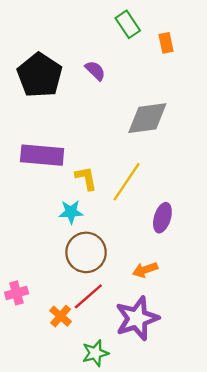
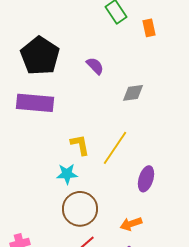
purple semicircle: (95, 71) -> (95, 66), moved
gray diamond: (147, 118) -> (133, 93), size x0.6
purple rectangle: (42, 155) -> (35, 103), moved

